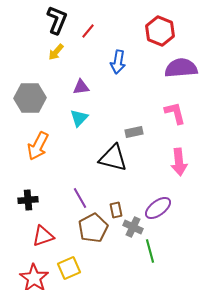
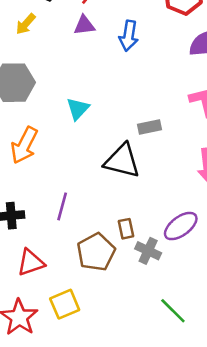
yellow arrow: (56, 52) -> (26, 24), moved
purple triangle: (81, 87) -> (84, 25), moved
purple line: (80, 198) -> (62, 206), moved, turned 45
green line: (150, 251) -> (173, 311), moved, turned -30

